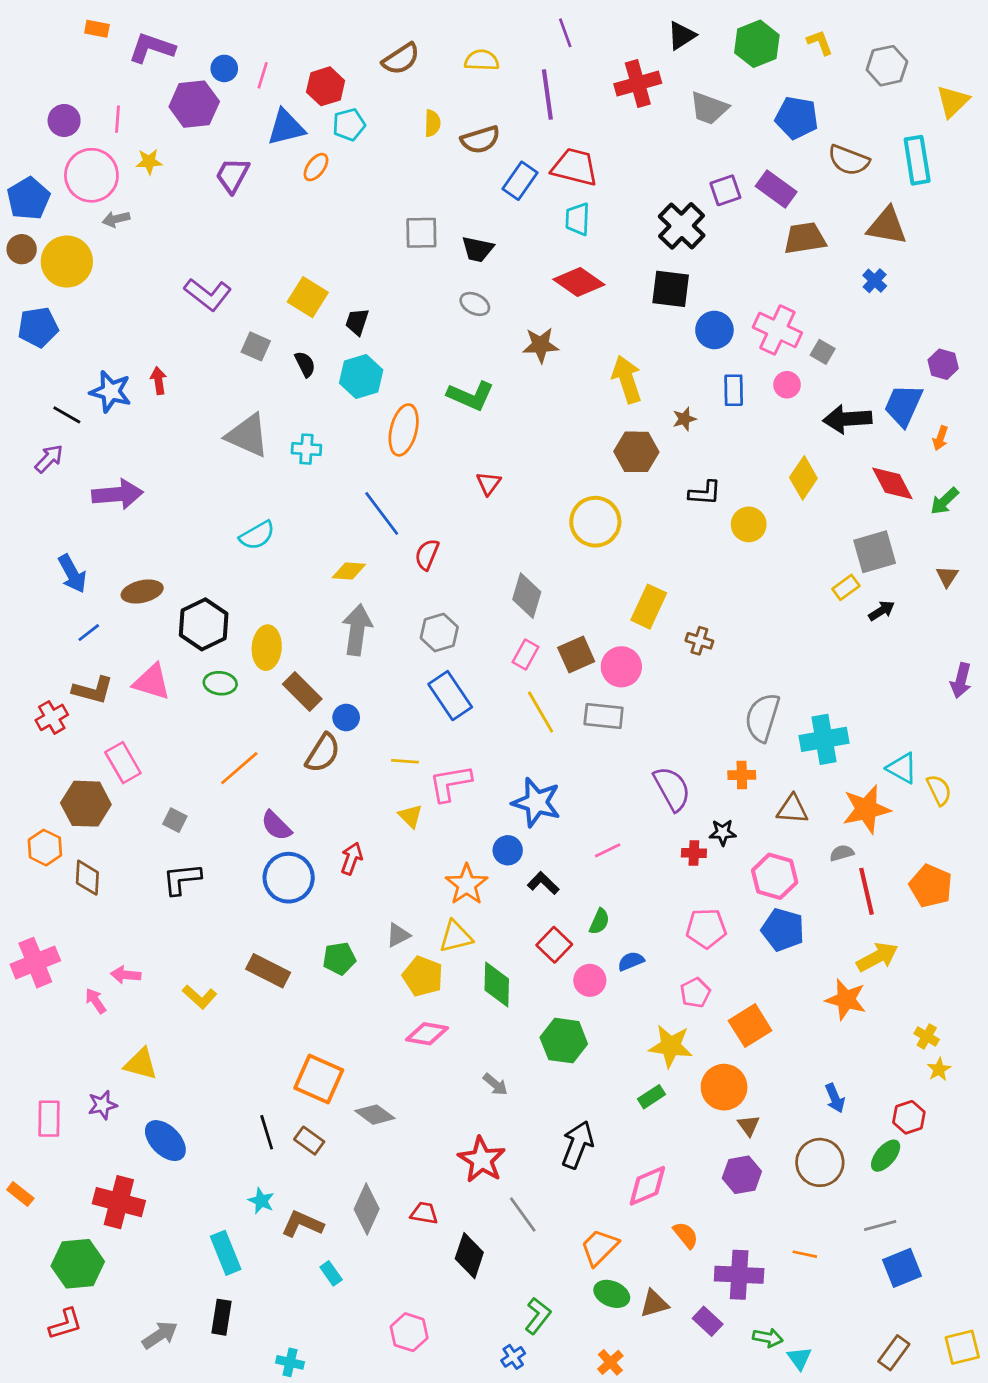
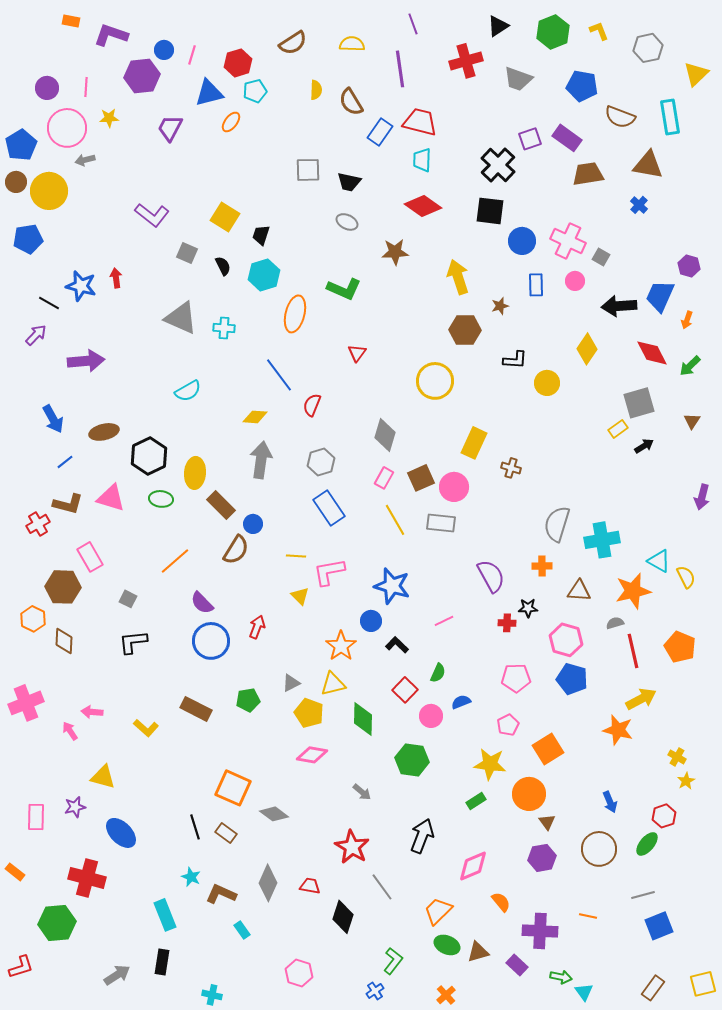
brown semicircle: (480, 140) -> (351, 102), turned 76
red L-shape: (65, 1324) -> (21, 967), moved

